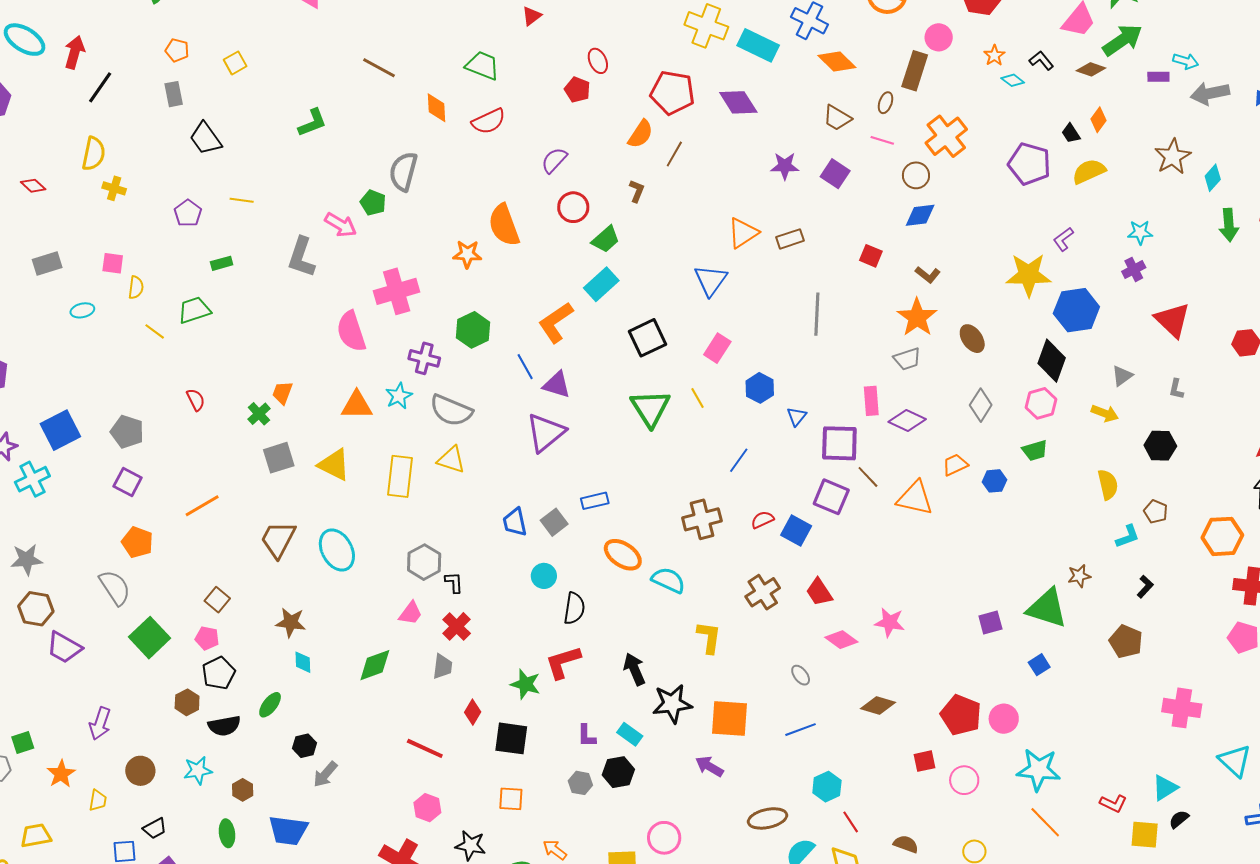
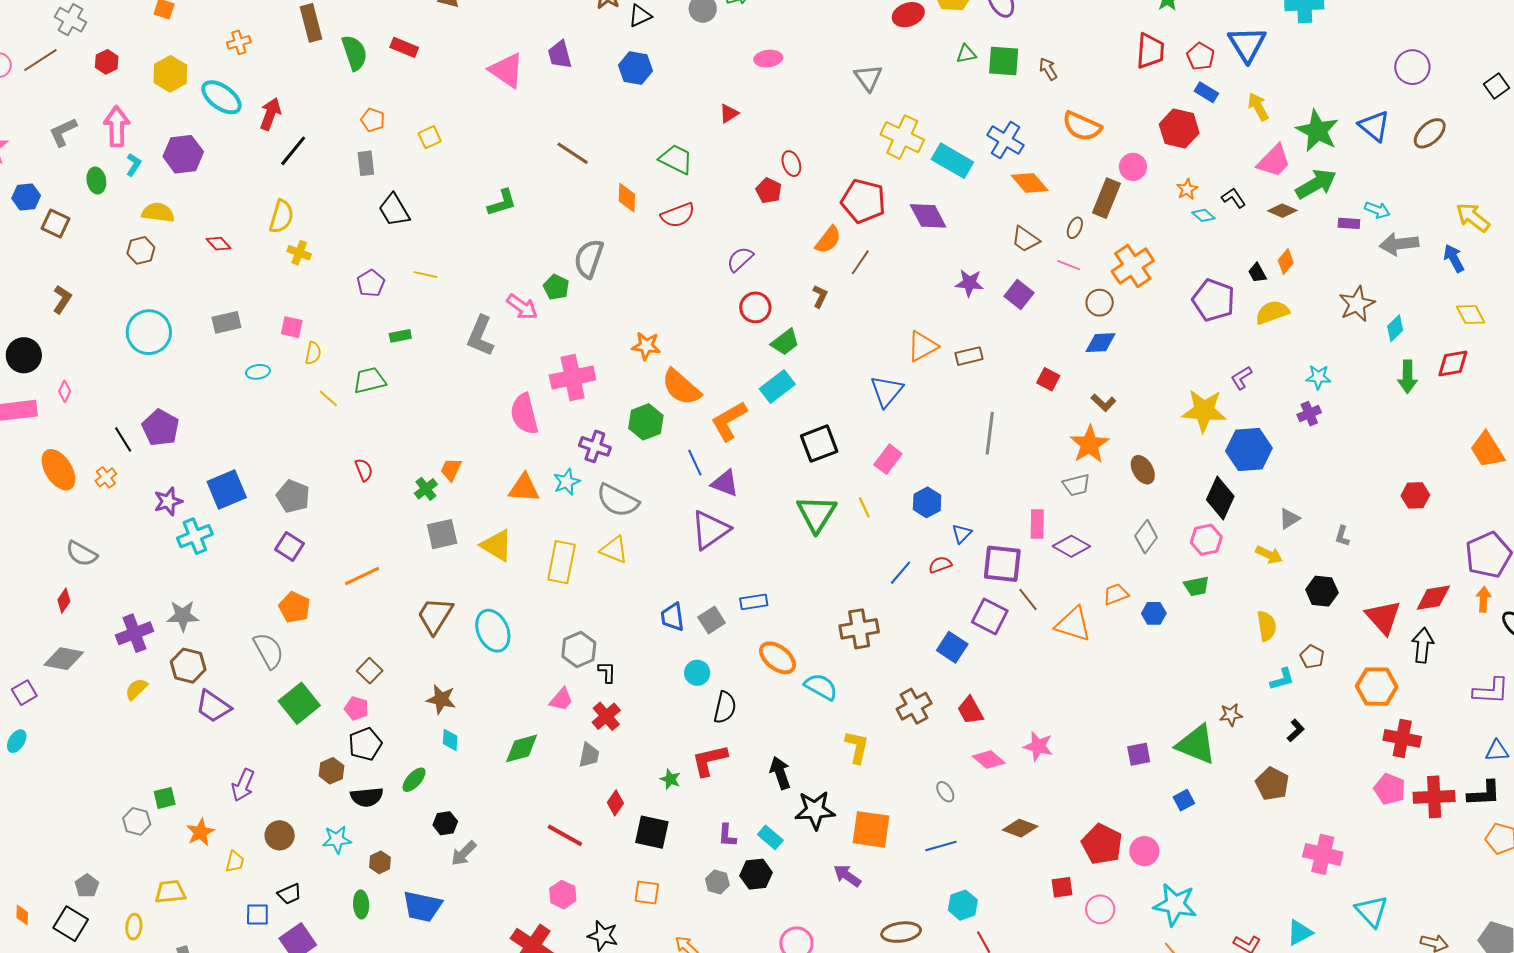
orange semicircle: (504, 225) -> (681, 387), moved, turned -33
red triangle: (1172, 320) -> (1383, 617), moved
red semicircle: (762, 520) -> (940, 565), moved
green star: (525, 684) -> (670, 779), size x0.7

